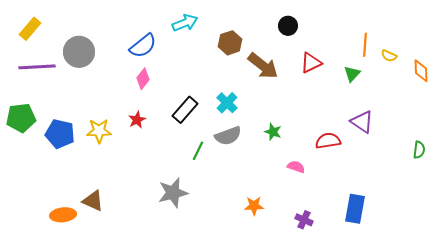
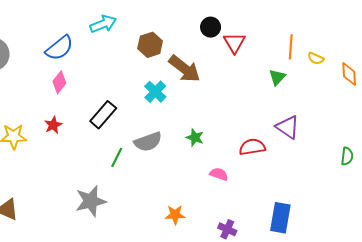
red triangle: (311, 63) -> (235, 43), moved, turned -35
cyan cross: (227, 103) -> (155, 92), moved

